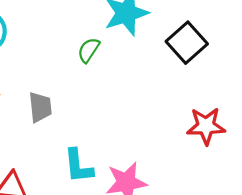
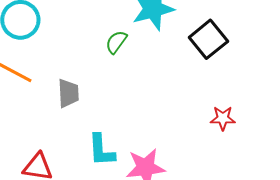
red star: (206, 126) -> (223, 118), size x0.7

